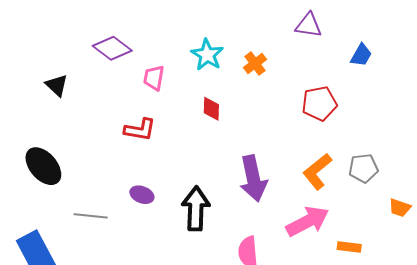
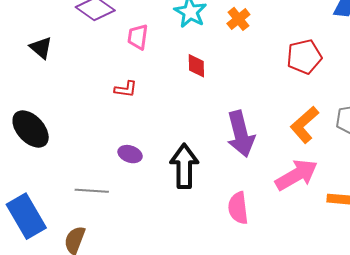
red L-shape: (140, 130) -> (126, 89), size x0.7
gray line: (91, 216) -> (92, 191), moved

